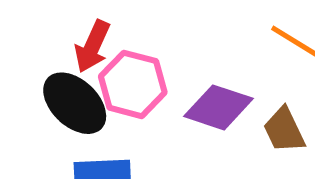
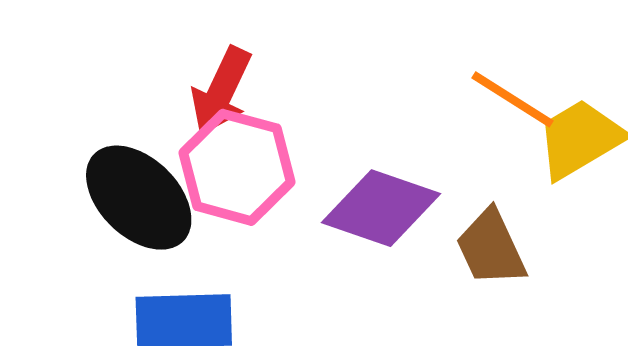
red arrow: (92, 46) -> (221, 91), moved

